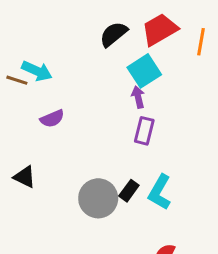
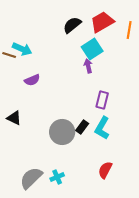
purple rectangle: (144, 131) -> (102, 100), moved

